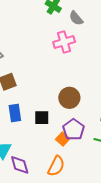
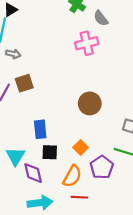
blue rectangle: (15, 113) -> (40, 129), moved
black square: (42, 118) -> (50, 152), moved
purple pentagon: (74, 130) -> (102, 167), moved

